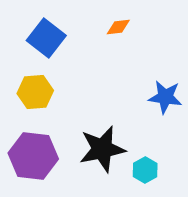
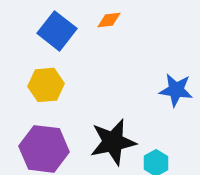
orange diamond: (118, 27) -> (109, 20), moved

